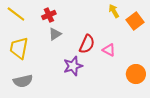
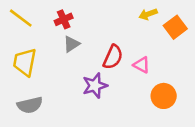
yellow arrow: (114, 11) -> (148, 14), turned -80
orange circle: (136, 74) -> (164, 96), moved

